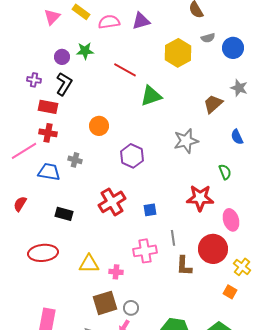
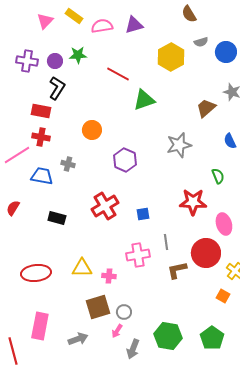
purple cross: (34, 80) -> (27, 61), moved, size x1.5
red ellipse: (43, 253) -> (36, 273), moved
brown L-shape: (184, 266) -> (177, 270), turned 75

